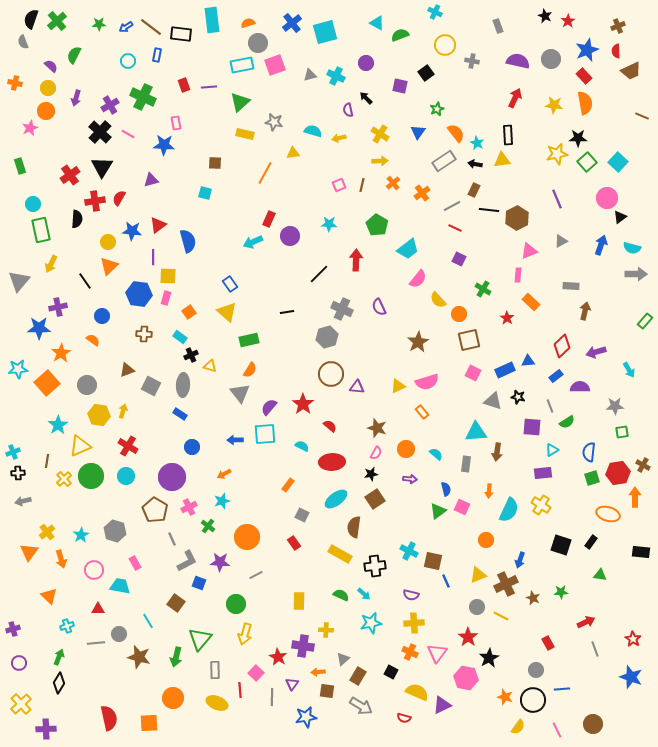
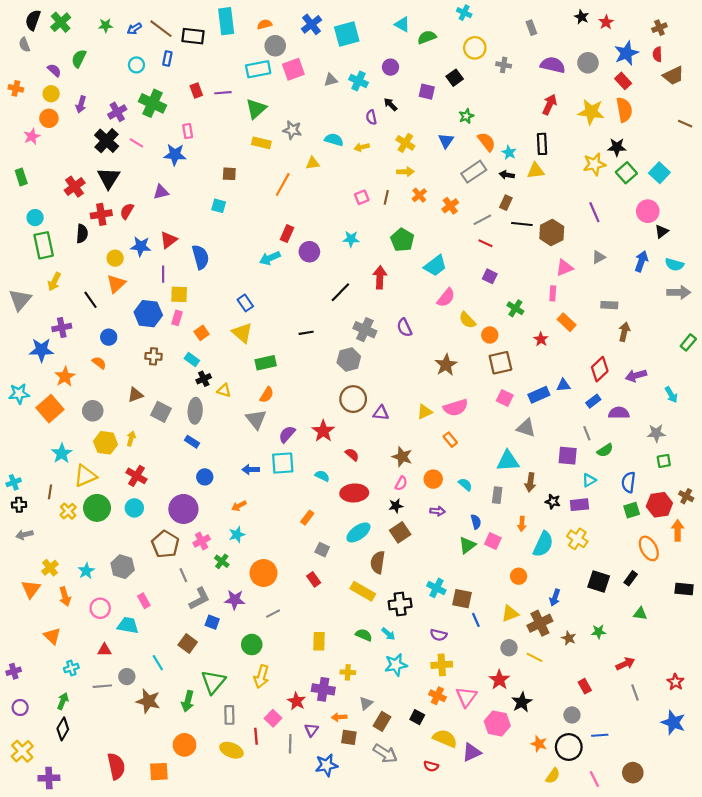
yellow star: (554, 105) -> (591, 112), size x1.4
black star: (518, 397) -> (553, 502), moved
orange ellipse: (608, 514) -> (649, 548), turned 45

